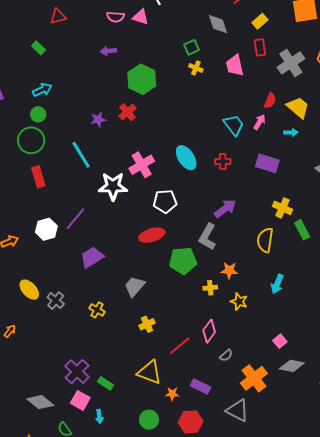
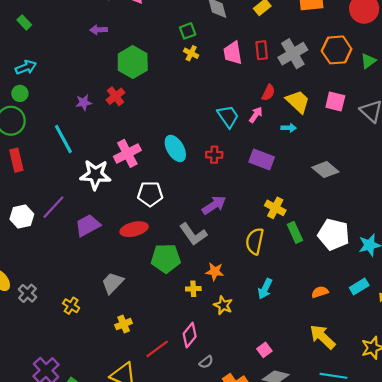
red rectangle: (260, 47) -> (262, 50), moved
gray L-shape: (207, 237) -> (193, 234), turned -68
purple trapezoid: (92, 257) -> (88, 225), moved

